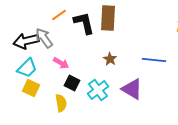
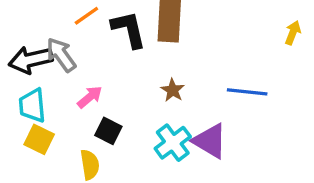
pink arrow: (61, 63) -> (90, 97), turned -70
cyan trapezoid: (27, 68) -> (32, 105), turned 130
cyan cross: (98, 90) -> (173, 143), moved

